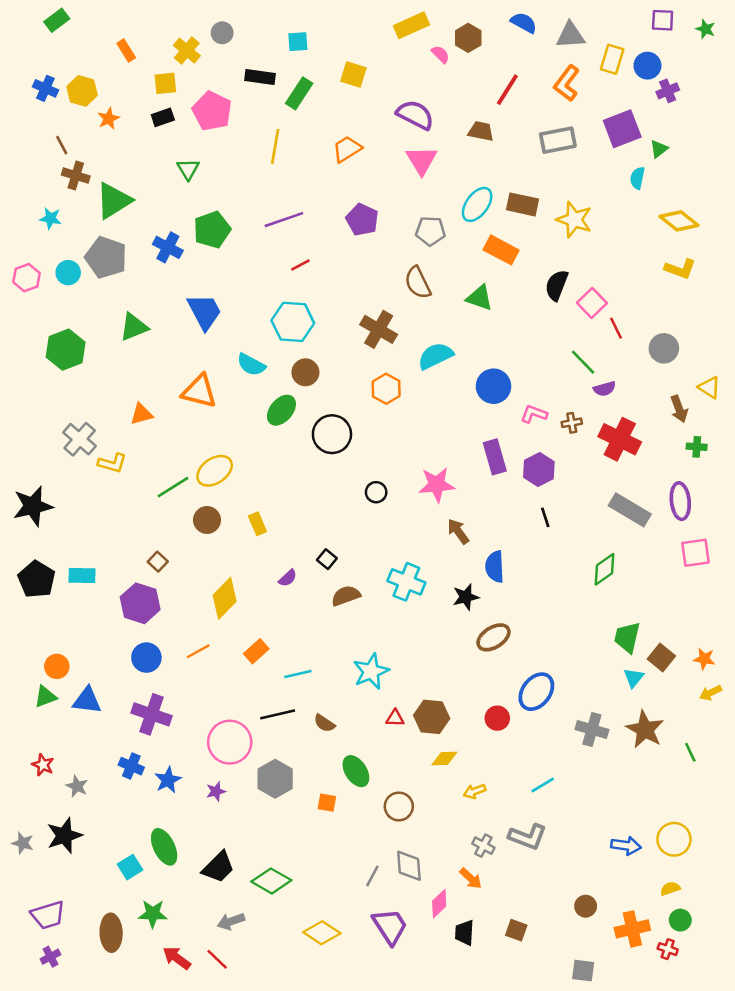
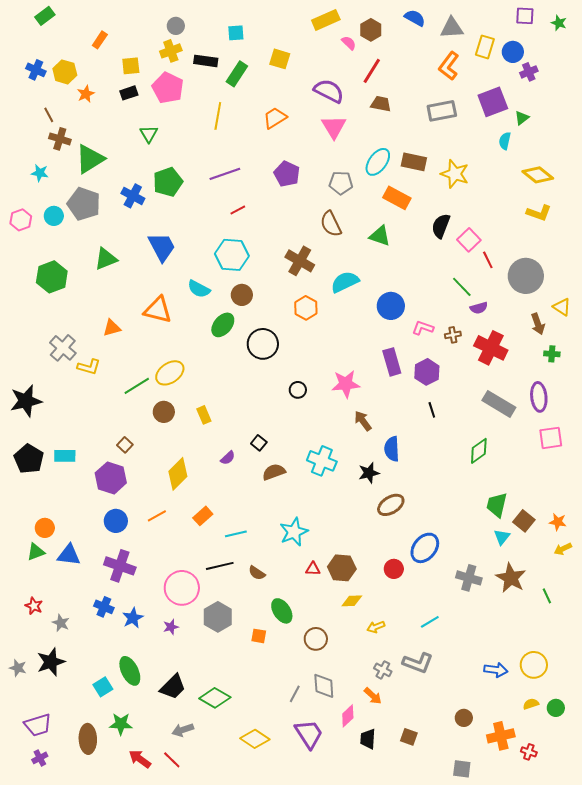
orange rectangle: (126, 50) -> (100, 40), turned 66
yellow cross: (187, 50) -> (171, 51), moved, turned 30
red line: (507, 90) -> (372, 71), moved
gray circle: (664, 348) -> (526, 276), size x1.5
green circle: (680, 920) -> (556, 708), moved

